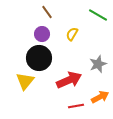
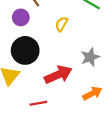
purple circle: (42, 34) -> (21, 17), moved
red line: (76, 106) -> (38, 103), moved

